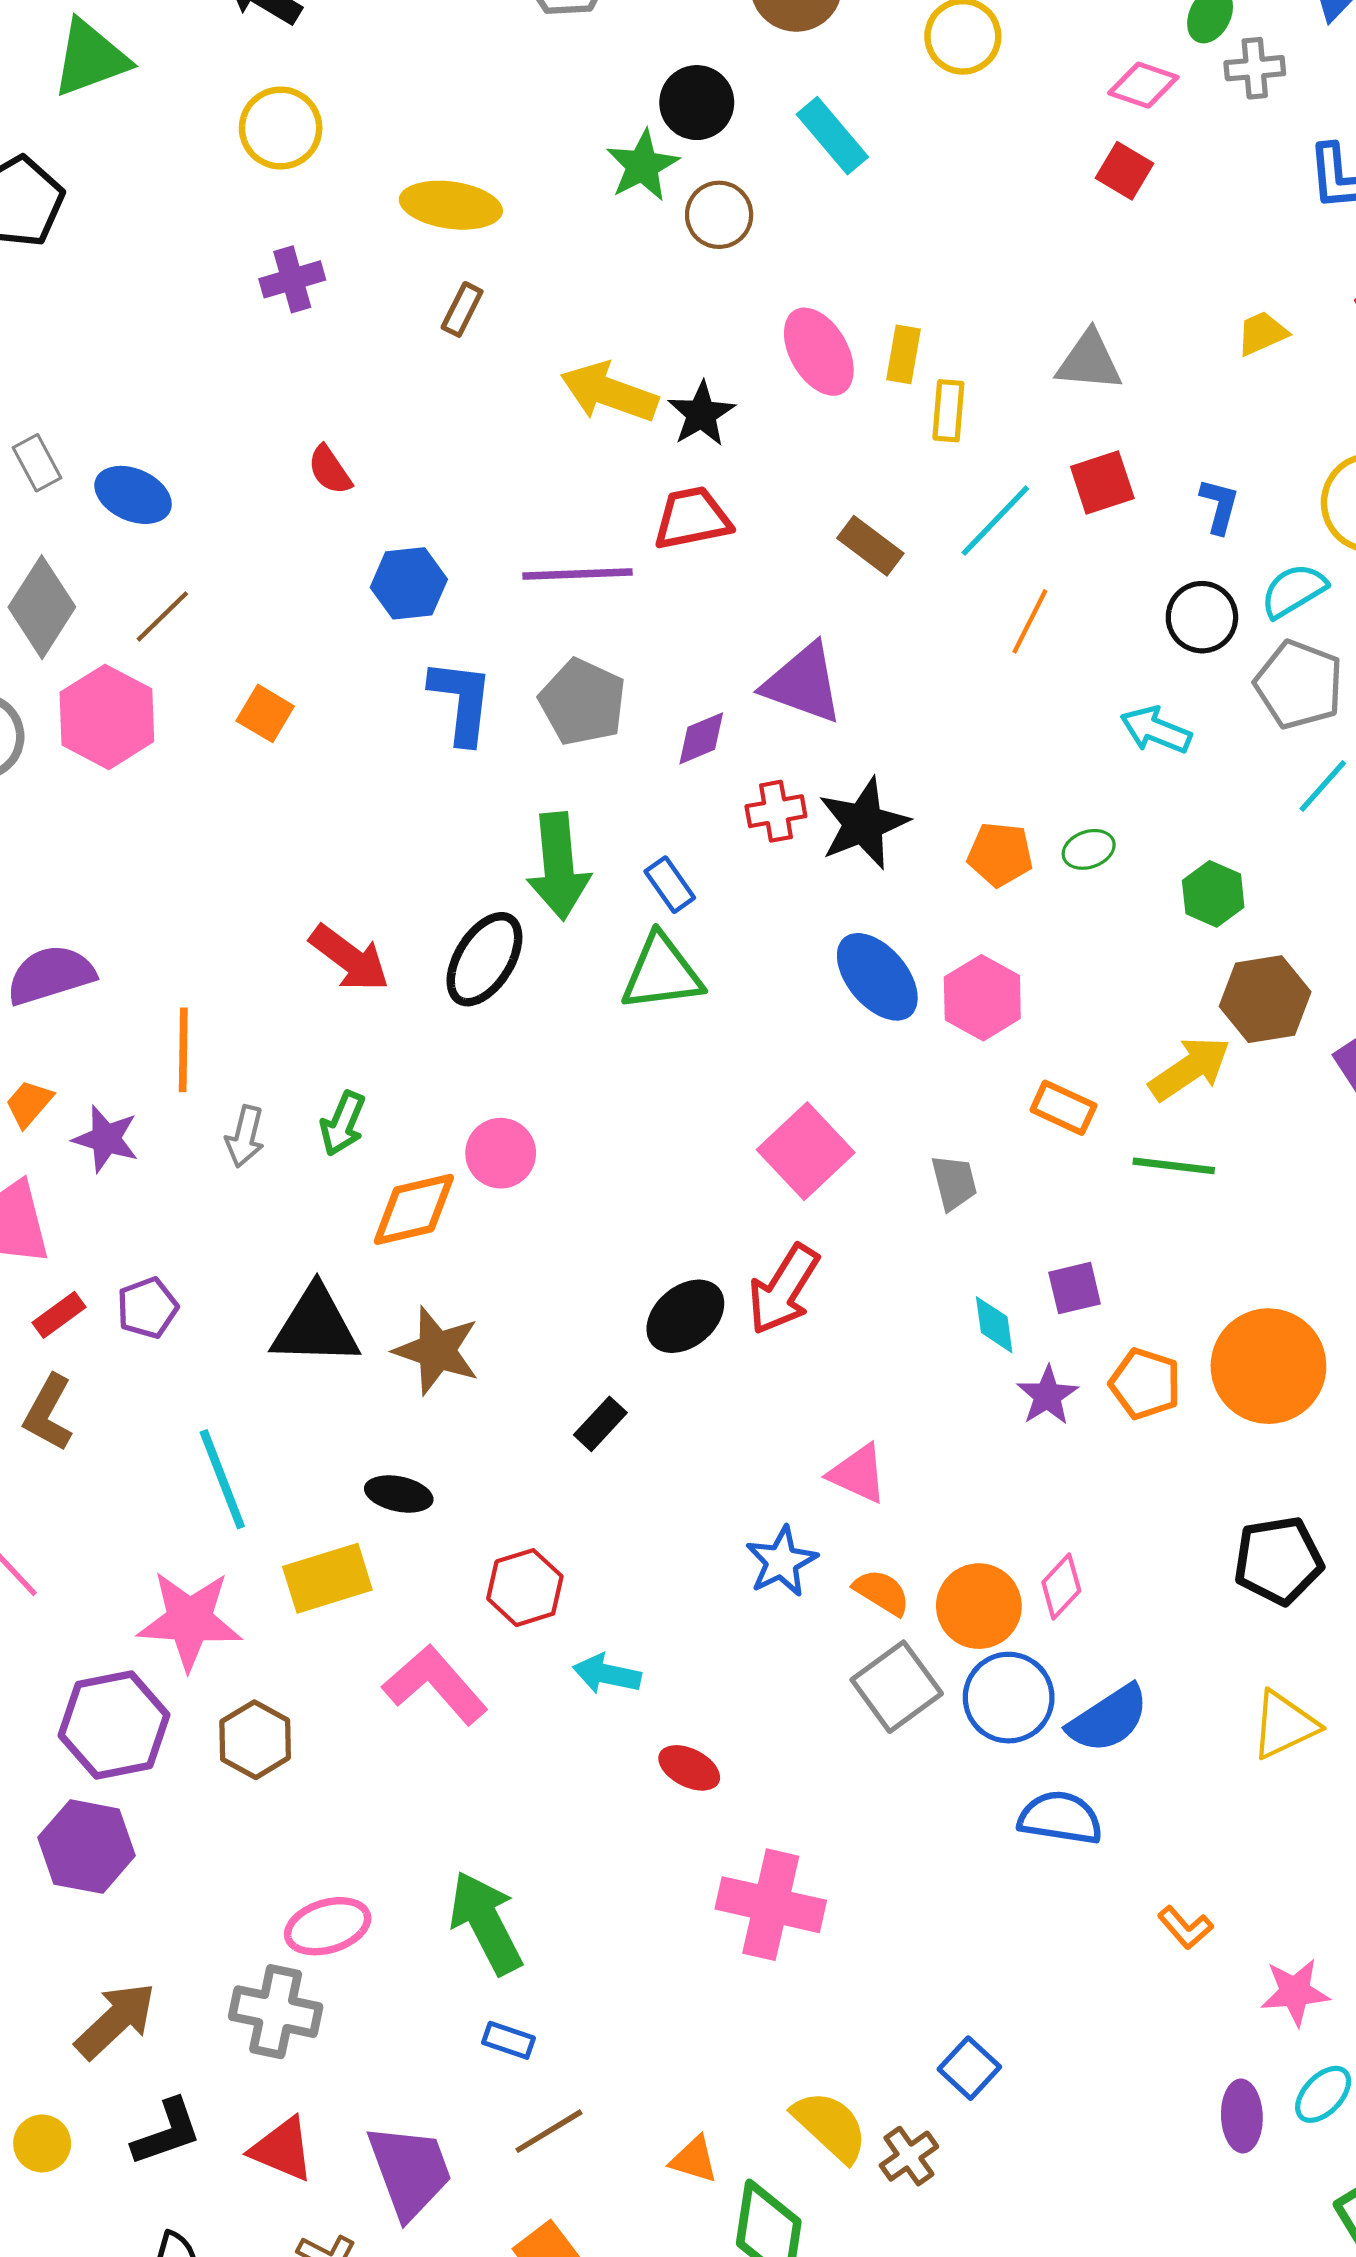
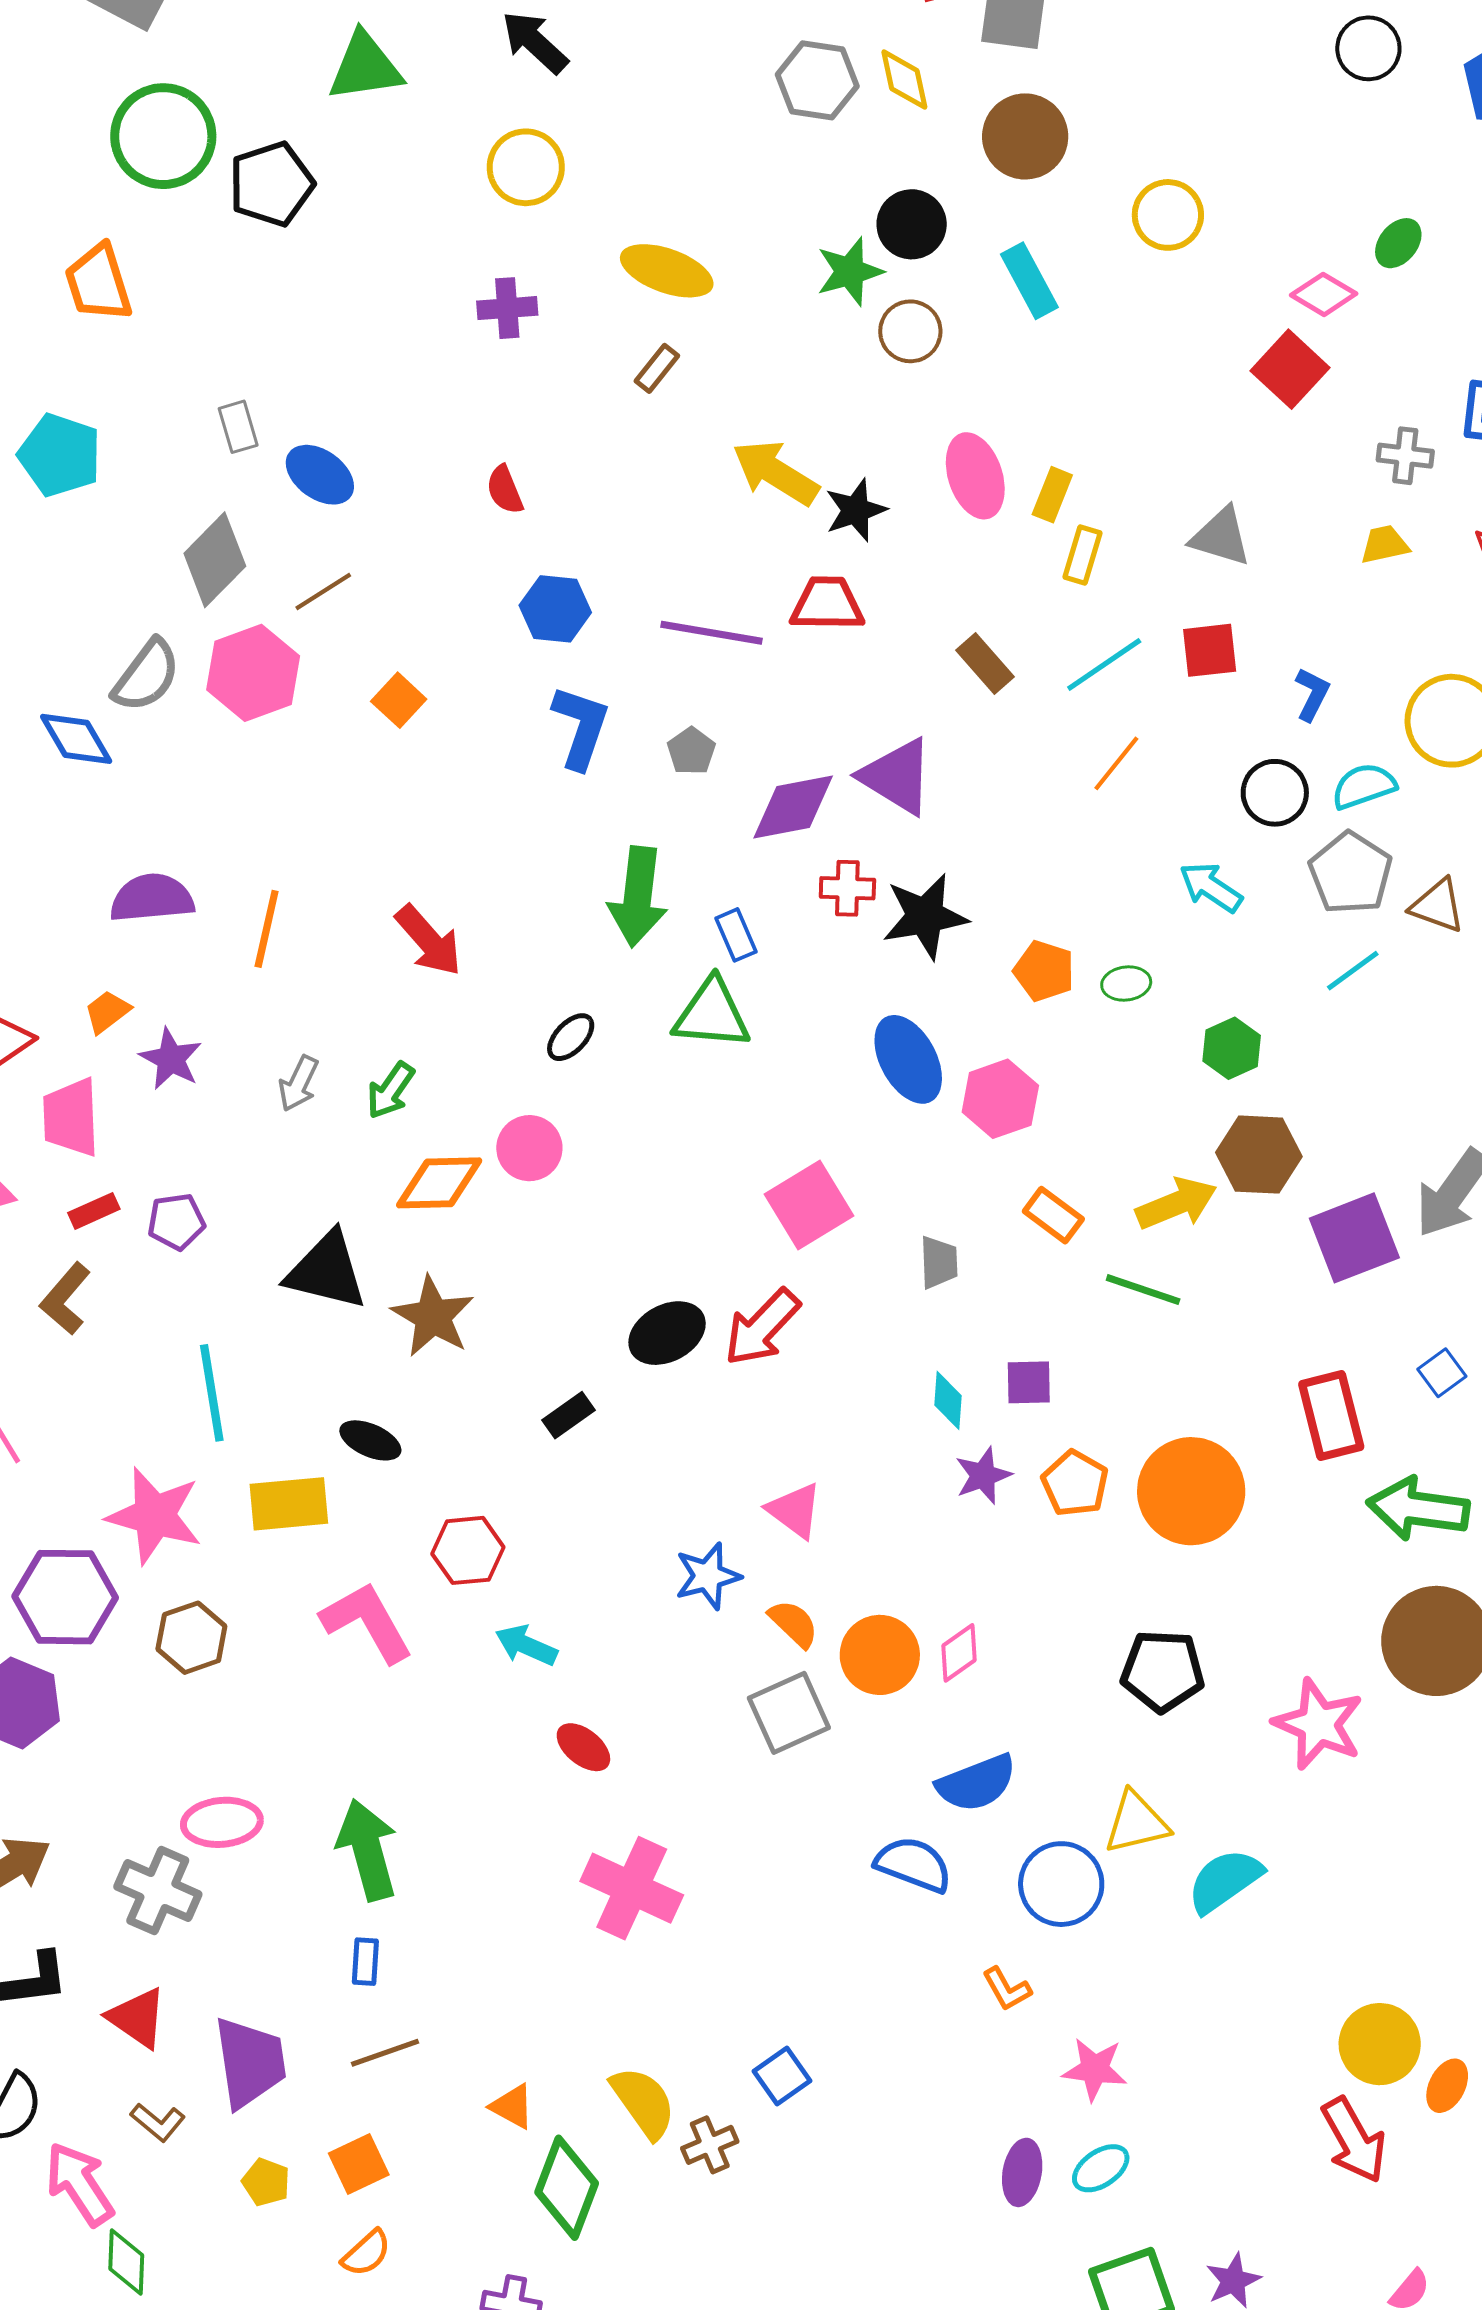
gray cross: (1255, 68) -> (1405, 456), moved
red square: (1125, 171) -> (1290, 369), size x1.4
gray pentagon: (583, 702) -> (691, 751), size x0.6
purple diamond: (701, 738) -> (793, 807), size x1.6
black ellipse: (484, 959) -> (571, 1037), moved, size x0.6
orange line: (183, 1050) -> (267, 929), moved
blue circle: (1009, 1698) -> (1061, 1884), moved
blue rectangle: (509, 2040) -> (365, 1962), turned 63

